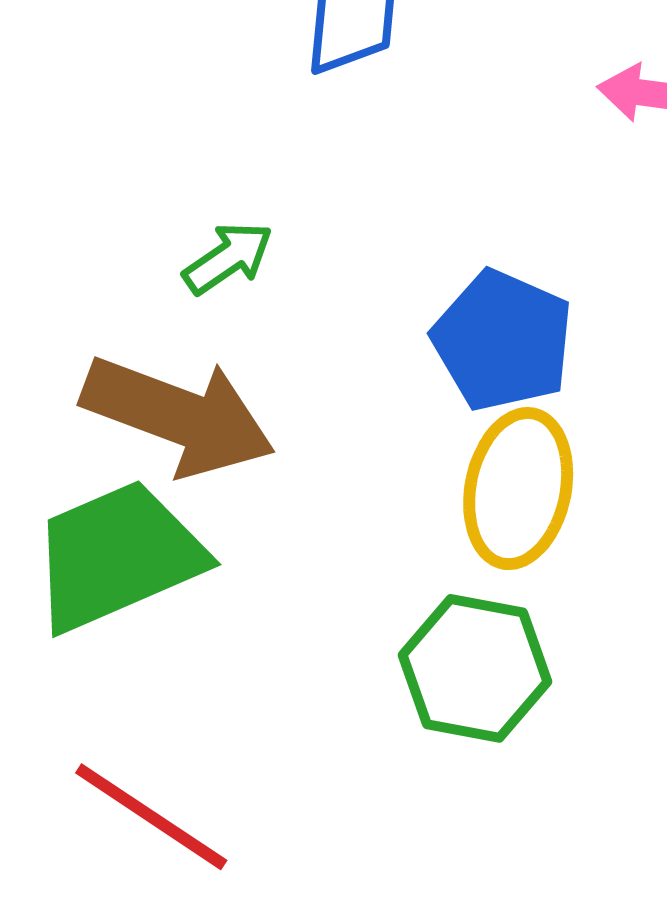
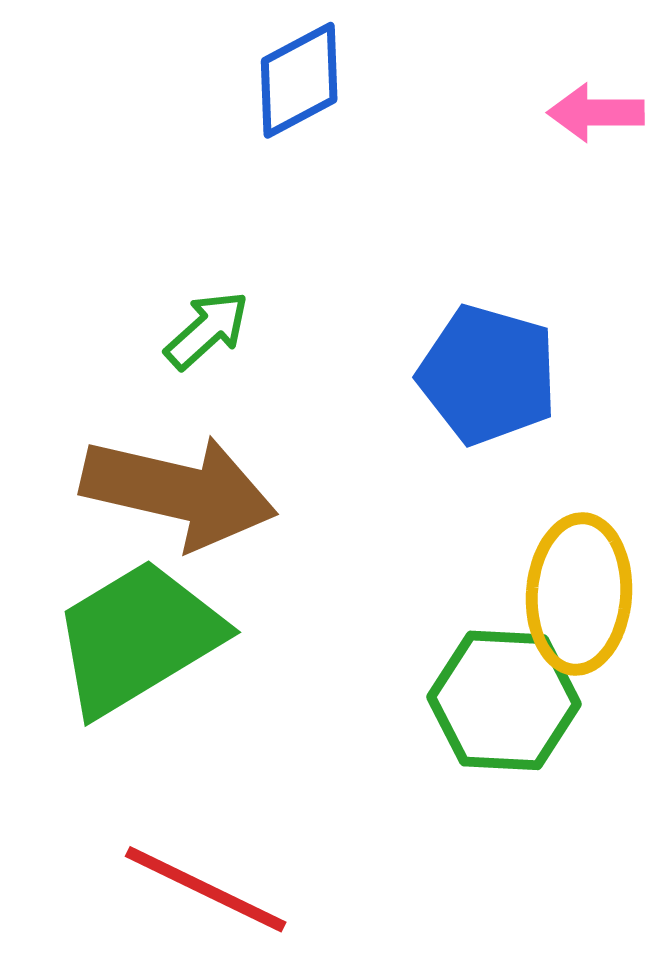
yellow ellipse: (518, 489) -> (579, 594), moved

